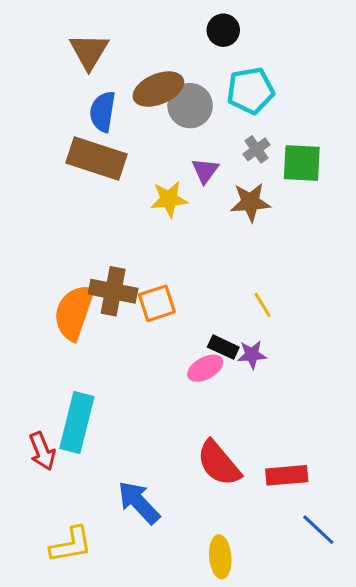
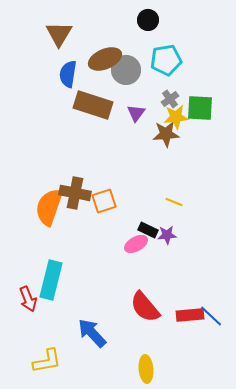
brown rectangle: (97, 158) -> (93, 105), moved
yellow star: (169, 199) -> (176, 117), moved
yellow line: (262, 305) -> (174, 202), turned -36
blue line: (318, 530) -> (211, 316), moved

